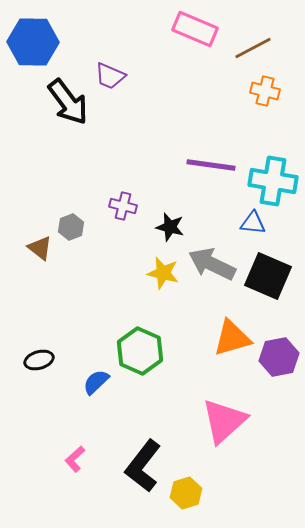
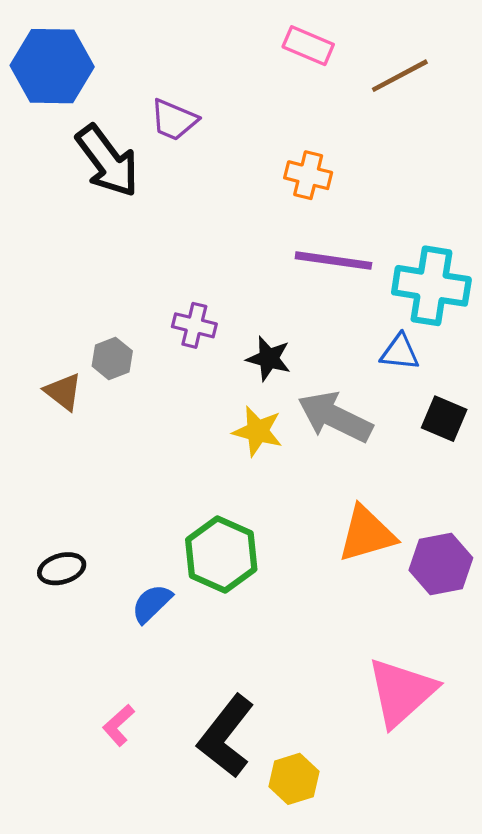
pink rectangle: (195, 29) -> (308, 46), size x0.7
orange cross: (265, 91) -> (308, 175), moved
black square: (268, 276) -> (444, 419), moved, size x0.6
pink triangle: (224, 421) -> (401, 692), moved

